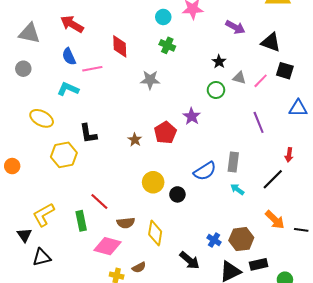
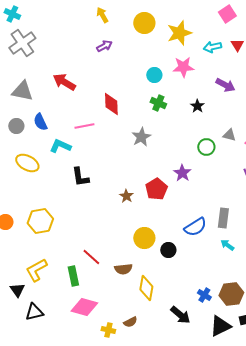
blue semicircle: (69, 57) -> (40, 122), moved
black star: (219, 62) -> (197, 106), moved
gray star: (150, 80) -> (141, 137), turned -30
yellow ellipse: (42, 118) -> (27, 163), moved
black L-shape: (88, 134) -> (80, 177), moved
yellow hexagon: (64, 155) -> (40, 221), moved
brown semicircle: (126, 223) -> (123, 269), moved
pink diamond: (107, 246) -> (84, 307), moved

